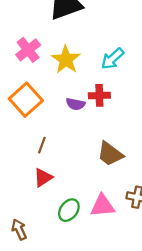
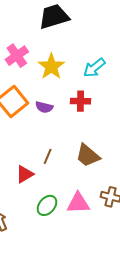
purple semicircle: (76, 104) -> (44, 107), moved
brown line: (42, 145) -> (48, 156), moved

